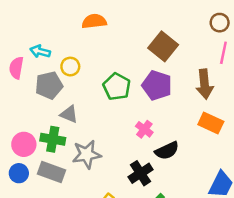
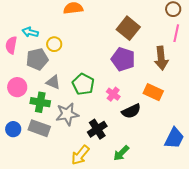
green pentagon: (117, 87) -> (83, 84), moved
orange rectangle: (211, 123) -> (153, 92), moved
pink circle: (24, 144) -> (17, 87), moved
black cross: (141, 173) -> (97, 129), moved

